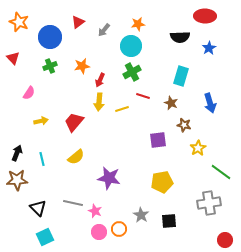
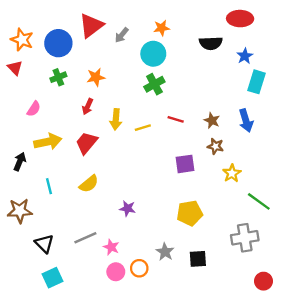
orange star: (19, 22) -> (22, 40), moved
red triangle: (78, 22) -> (91, 26), size x1.6
cyan rectangle: (181, 76) -> (256, 82), moved
red arrow: (100, 80) -> (88, 106), moved
red line: (143, 96) -> (176, 119), moved
brown star: (171, 103) -> (212, 121), moved
yellow arrow: (41, 121) -> (48, 142), size x1.6
black arrow: (17, 153) -> (20, 162), moved
purple star: (109, 178) -> (128, 208), size x0.6
gray line: (73, 203) -> (85, 238), turned -36

